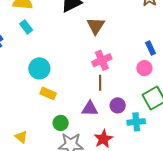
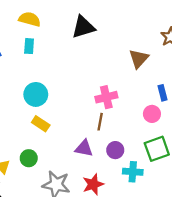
brown triangle: (96, 26) -> (139, 59), moved
cyan rectangle: (26, 27) -> (29, 46), turned 32
green circle: (61, 123) -> (29, 158), moved

